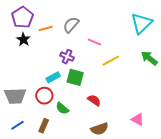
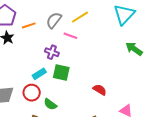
pink line: (95, 42) -> (70, 36), moved
yellow line: (111, 61) -> (80, 17), moved
red semicircle: (94, 100) -> (100, 90), moved

